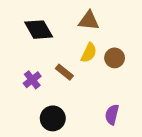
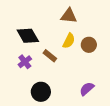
black diamond: (39, 30) -> (28, 36), moved
purple semicircle: (112, 115) -> (87, 89), turned 35

